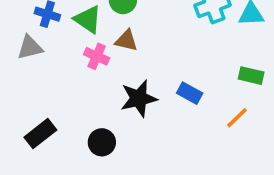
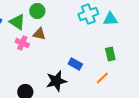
green rectangle: (251, 76) -> (110, 54), turned 64
black star: (139, 98) -> (56, 81), moved

